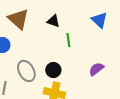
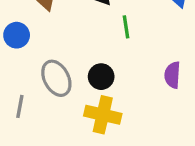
purple semicircle: (96, 69) -> (172, 75), turned -49

